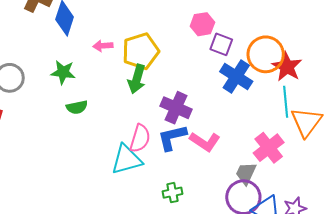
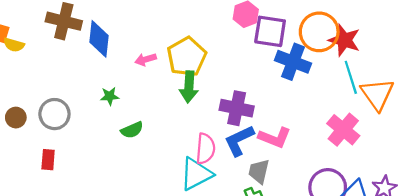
purple square: (221, 44) -> (270, 31), size x1.4
green star: (63, 72) -> (110, 96), size x0.7
gray trapezoid: (246, 173) -> (259, 171), moved

